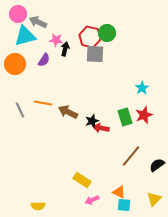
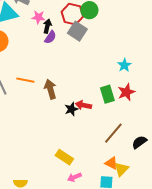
gray square: (95, 54) -> (77, 31), turned 30
purple semicircle: (44, 60) -> (50, 37), moved
brown arrow: (68, 112) -> (50, 89), turned 48
black star: (92, 121) -> (71, 109), moved
orange triangle: (119, 192) -> (111, 163), moved
yellow triangle: (154, 199) -> (121, 169), moved

